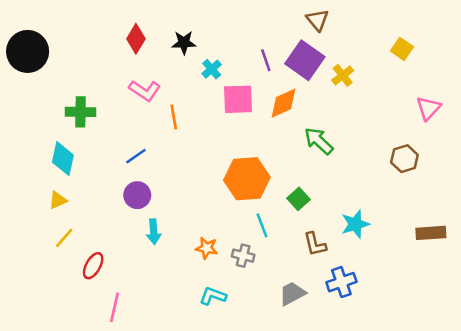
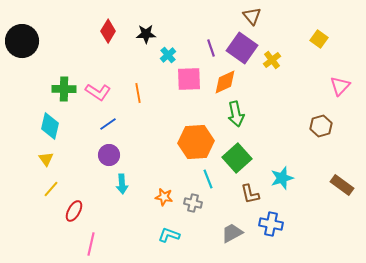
pink L-shape: (145, 91) -> (98, 92), moved
green arrow: (319, 141) -> (236, 114), moved, turned -145
green square: (299, 199) -> (237, 158), size x1.6
yellow triangle: (58, 200) -> (46, 159), turned -42
brown rectangle: (431, 233) -> (342, 185), turned 40
blue cross: (341, 282) -> (271, 224), turned 30

